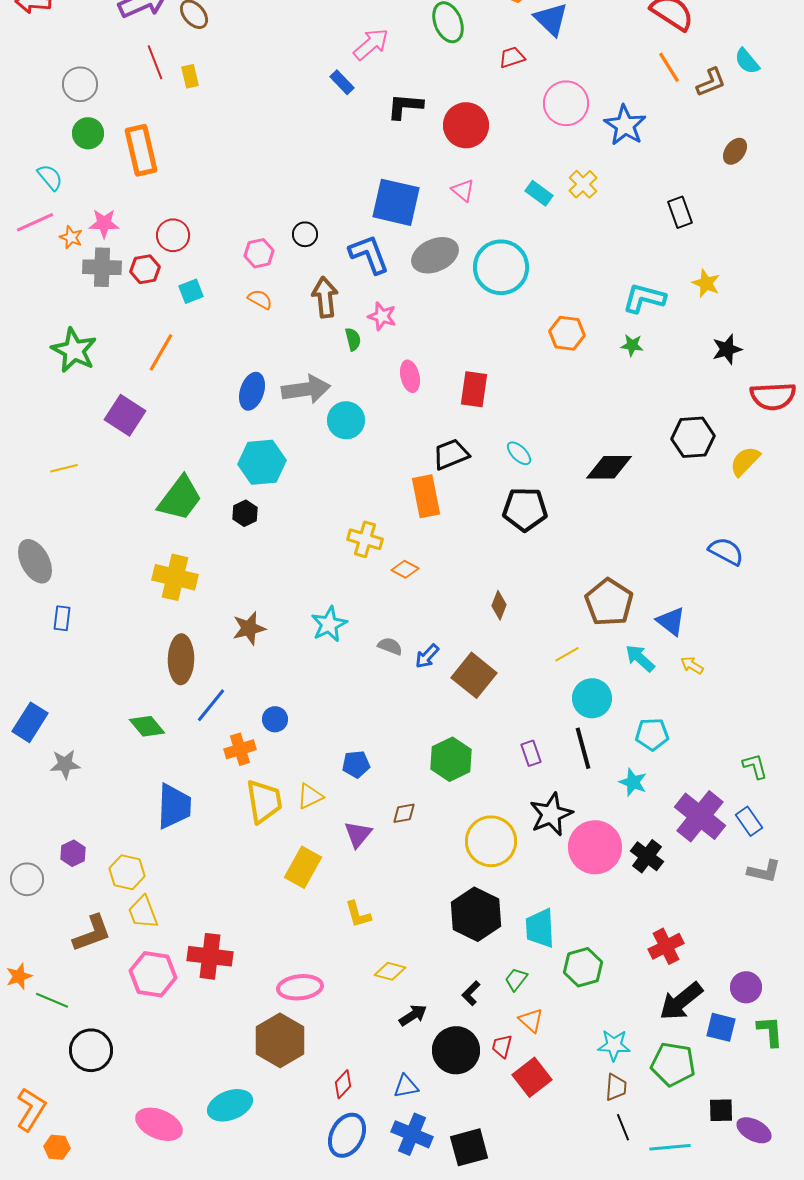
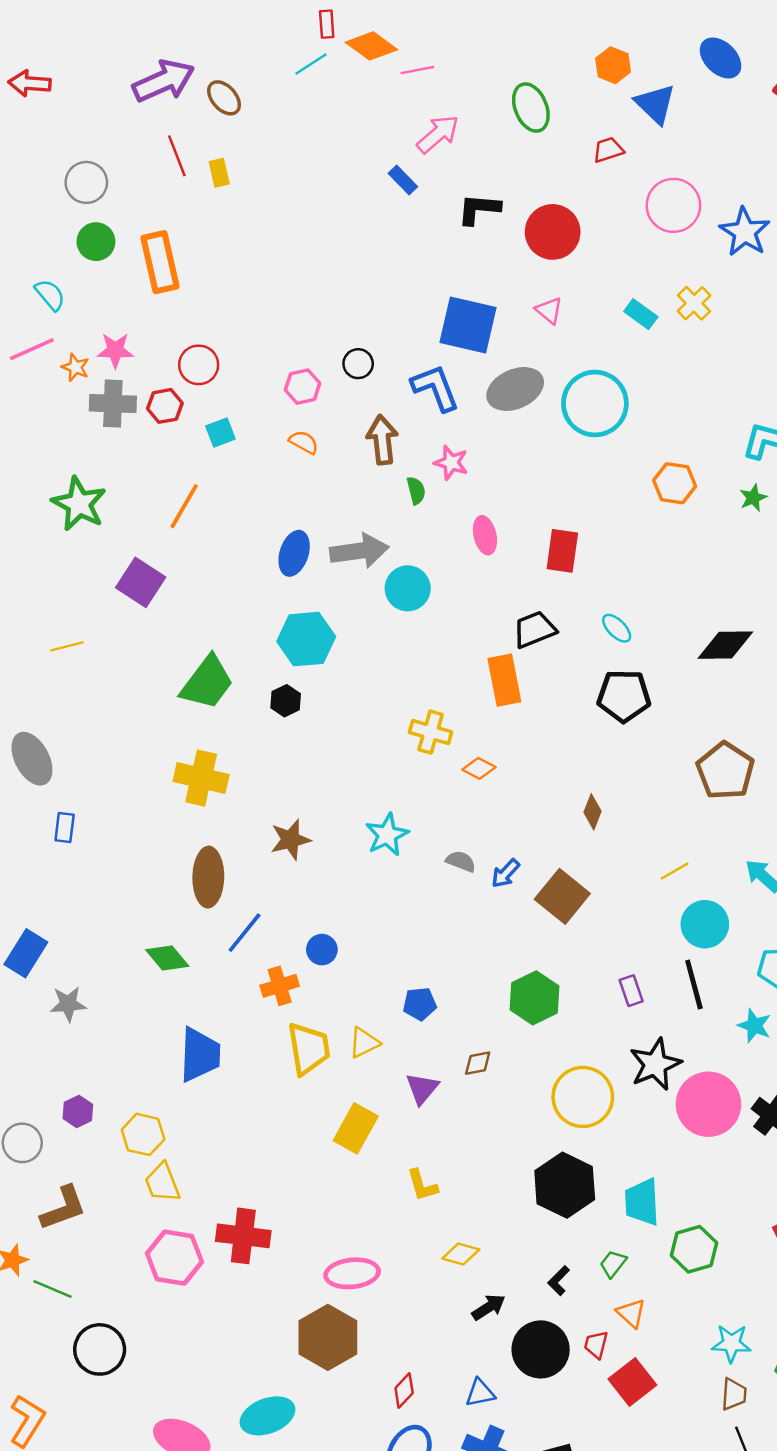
green star: (632, 345) -> (753, 498), turned -30
brown pentagon: (609, 602) -> (725, 771), moved
brown L-shape: (92, 933) -> (63, 1208), moved

